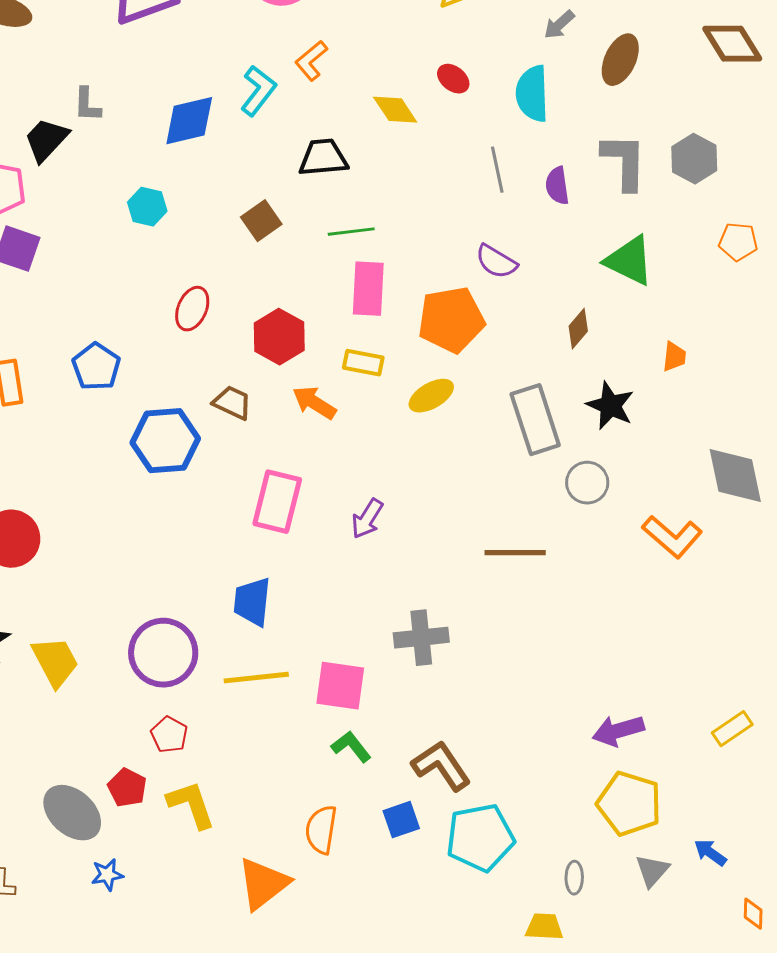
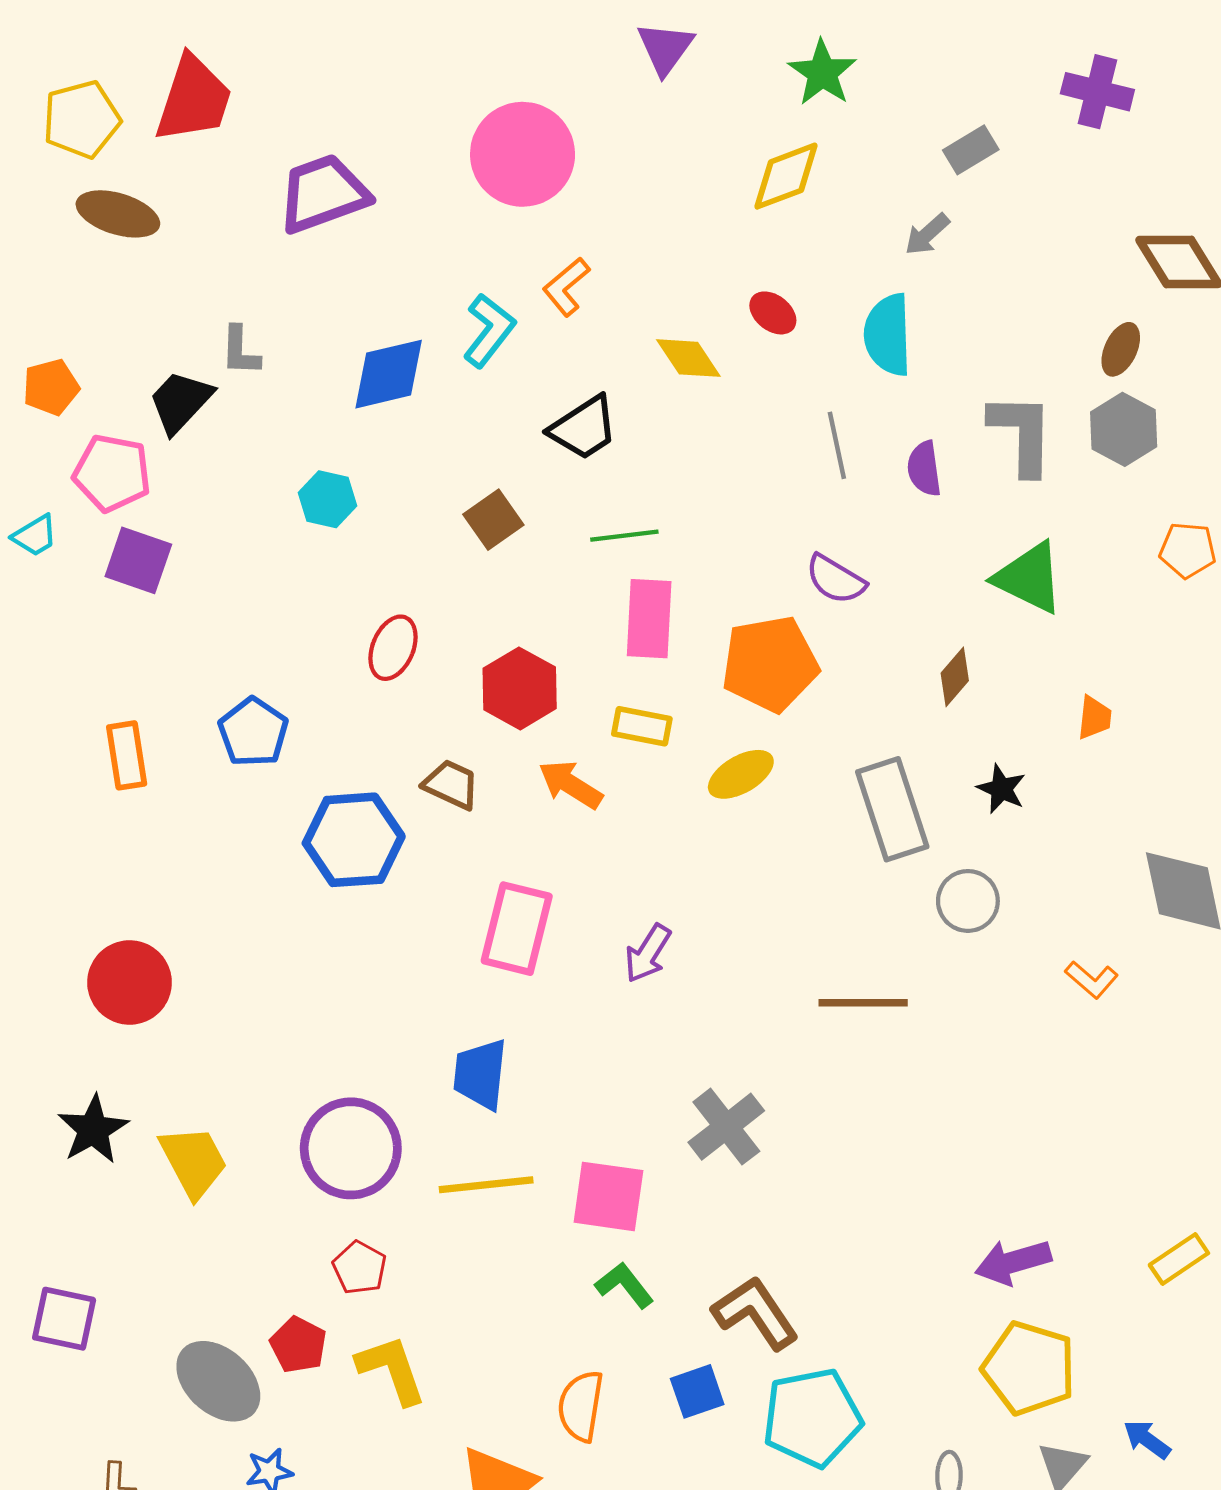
brown ellipse: (620, 60) -> (1121, 349), moved, size x0.7
black trapezoid: (323, 158) -> (584, 428), turned 152
black star: (610, 406) -> (1001, 789), size x0.7
orange L-shape: (672, 537) -> (1092, 980), size x0.6
gray cross: (421, 638) -> (726, 1127), turned -32

